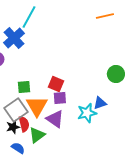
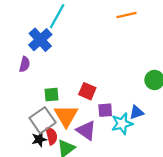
orange line: (105, 16) -> (127, 15), moved
purple square: (60, 98) -> (105, 110), moved

